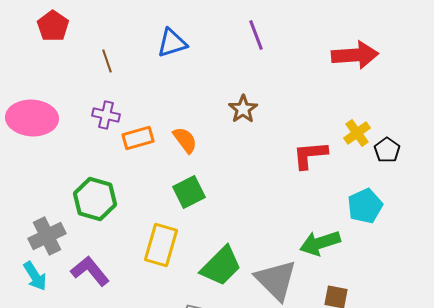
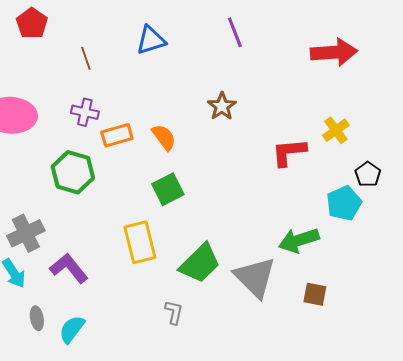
black pentagon: (387, 150) -> (368, 174), moved
green hexagon: (95, 199) -> (73, 172), moved
yellow rectangle: (161, 245) -> (140, 242), turned -30

